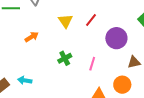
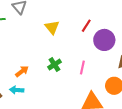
red line: (91, 20) -> (86, 26), moved
orange arrow: (32, 37) -> (22, 71), moved

